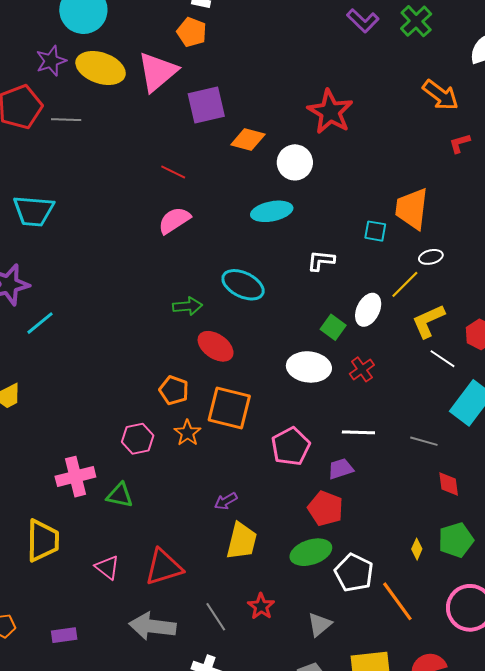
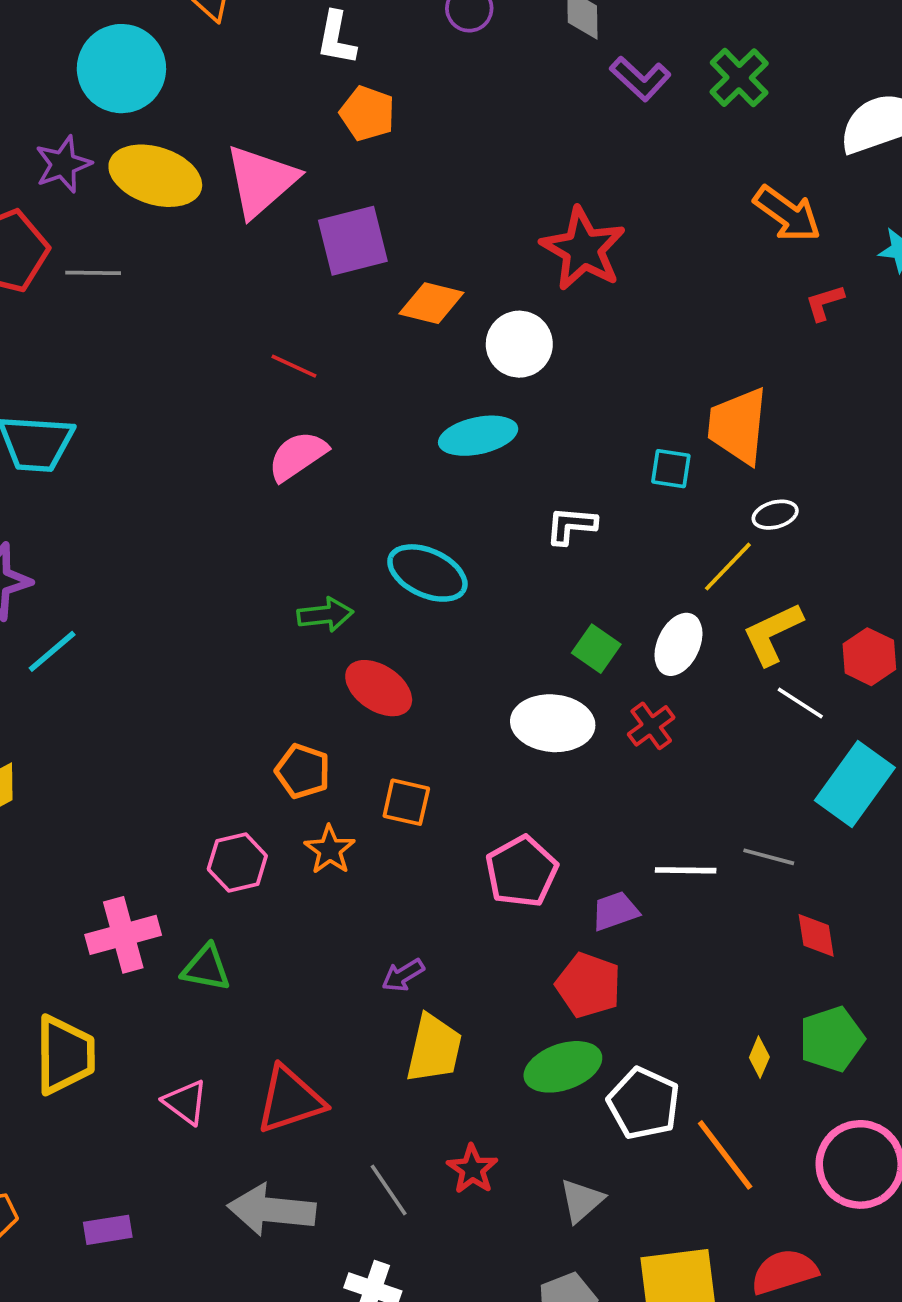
orange pentagon: (192, 32) -> (367, 113), moved
white ellipse: (368, 310) -> (678, 644), moved
orange square: (229, 408) -> (406, 802), size x0.6
white line: (358, 432) -> (686, 870), moved

